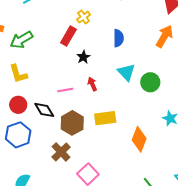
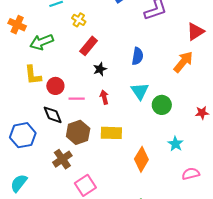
yellow cross: (84, 17) -> (79, 20), moved, turned -32
red circle: (18, 105) -> (55, 86), moved

